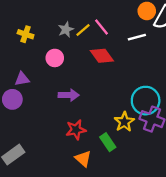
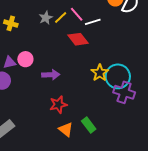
white line: (137, 37) -> (93, 22), moved
pink circle: (55, 58) -> (25, 59), moved
yellow star: (124, 122) -> (100, 73), moved
green rectangle: (108, 142) -> (89, 125), moved

